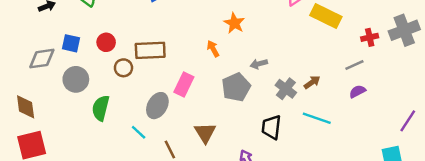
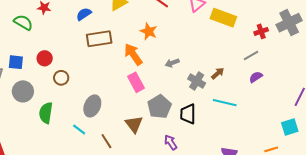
orange arrow: (213, 49) -> (133, 54), size x1.6
brown rectangle: (150, 50) -> (99, 39), moved
pink rectangle: (184, 84) -> (136, 82), moved, turned -48
gray pentagon: (236, 87) -> (159, 107), moved

